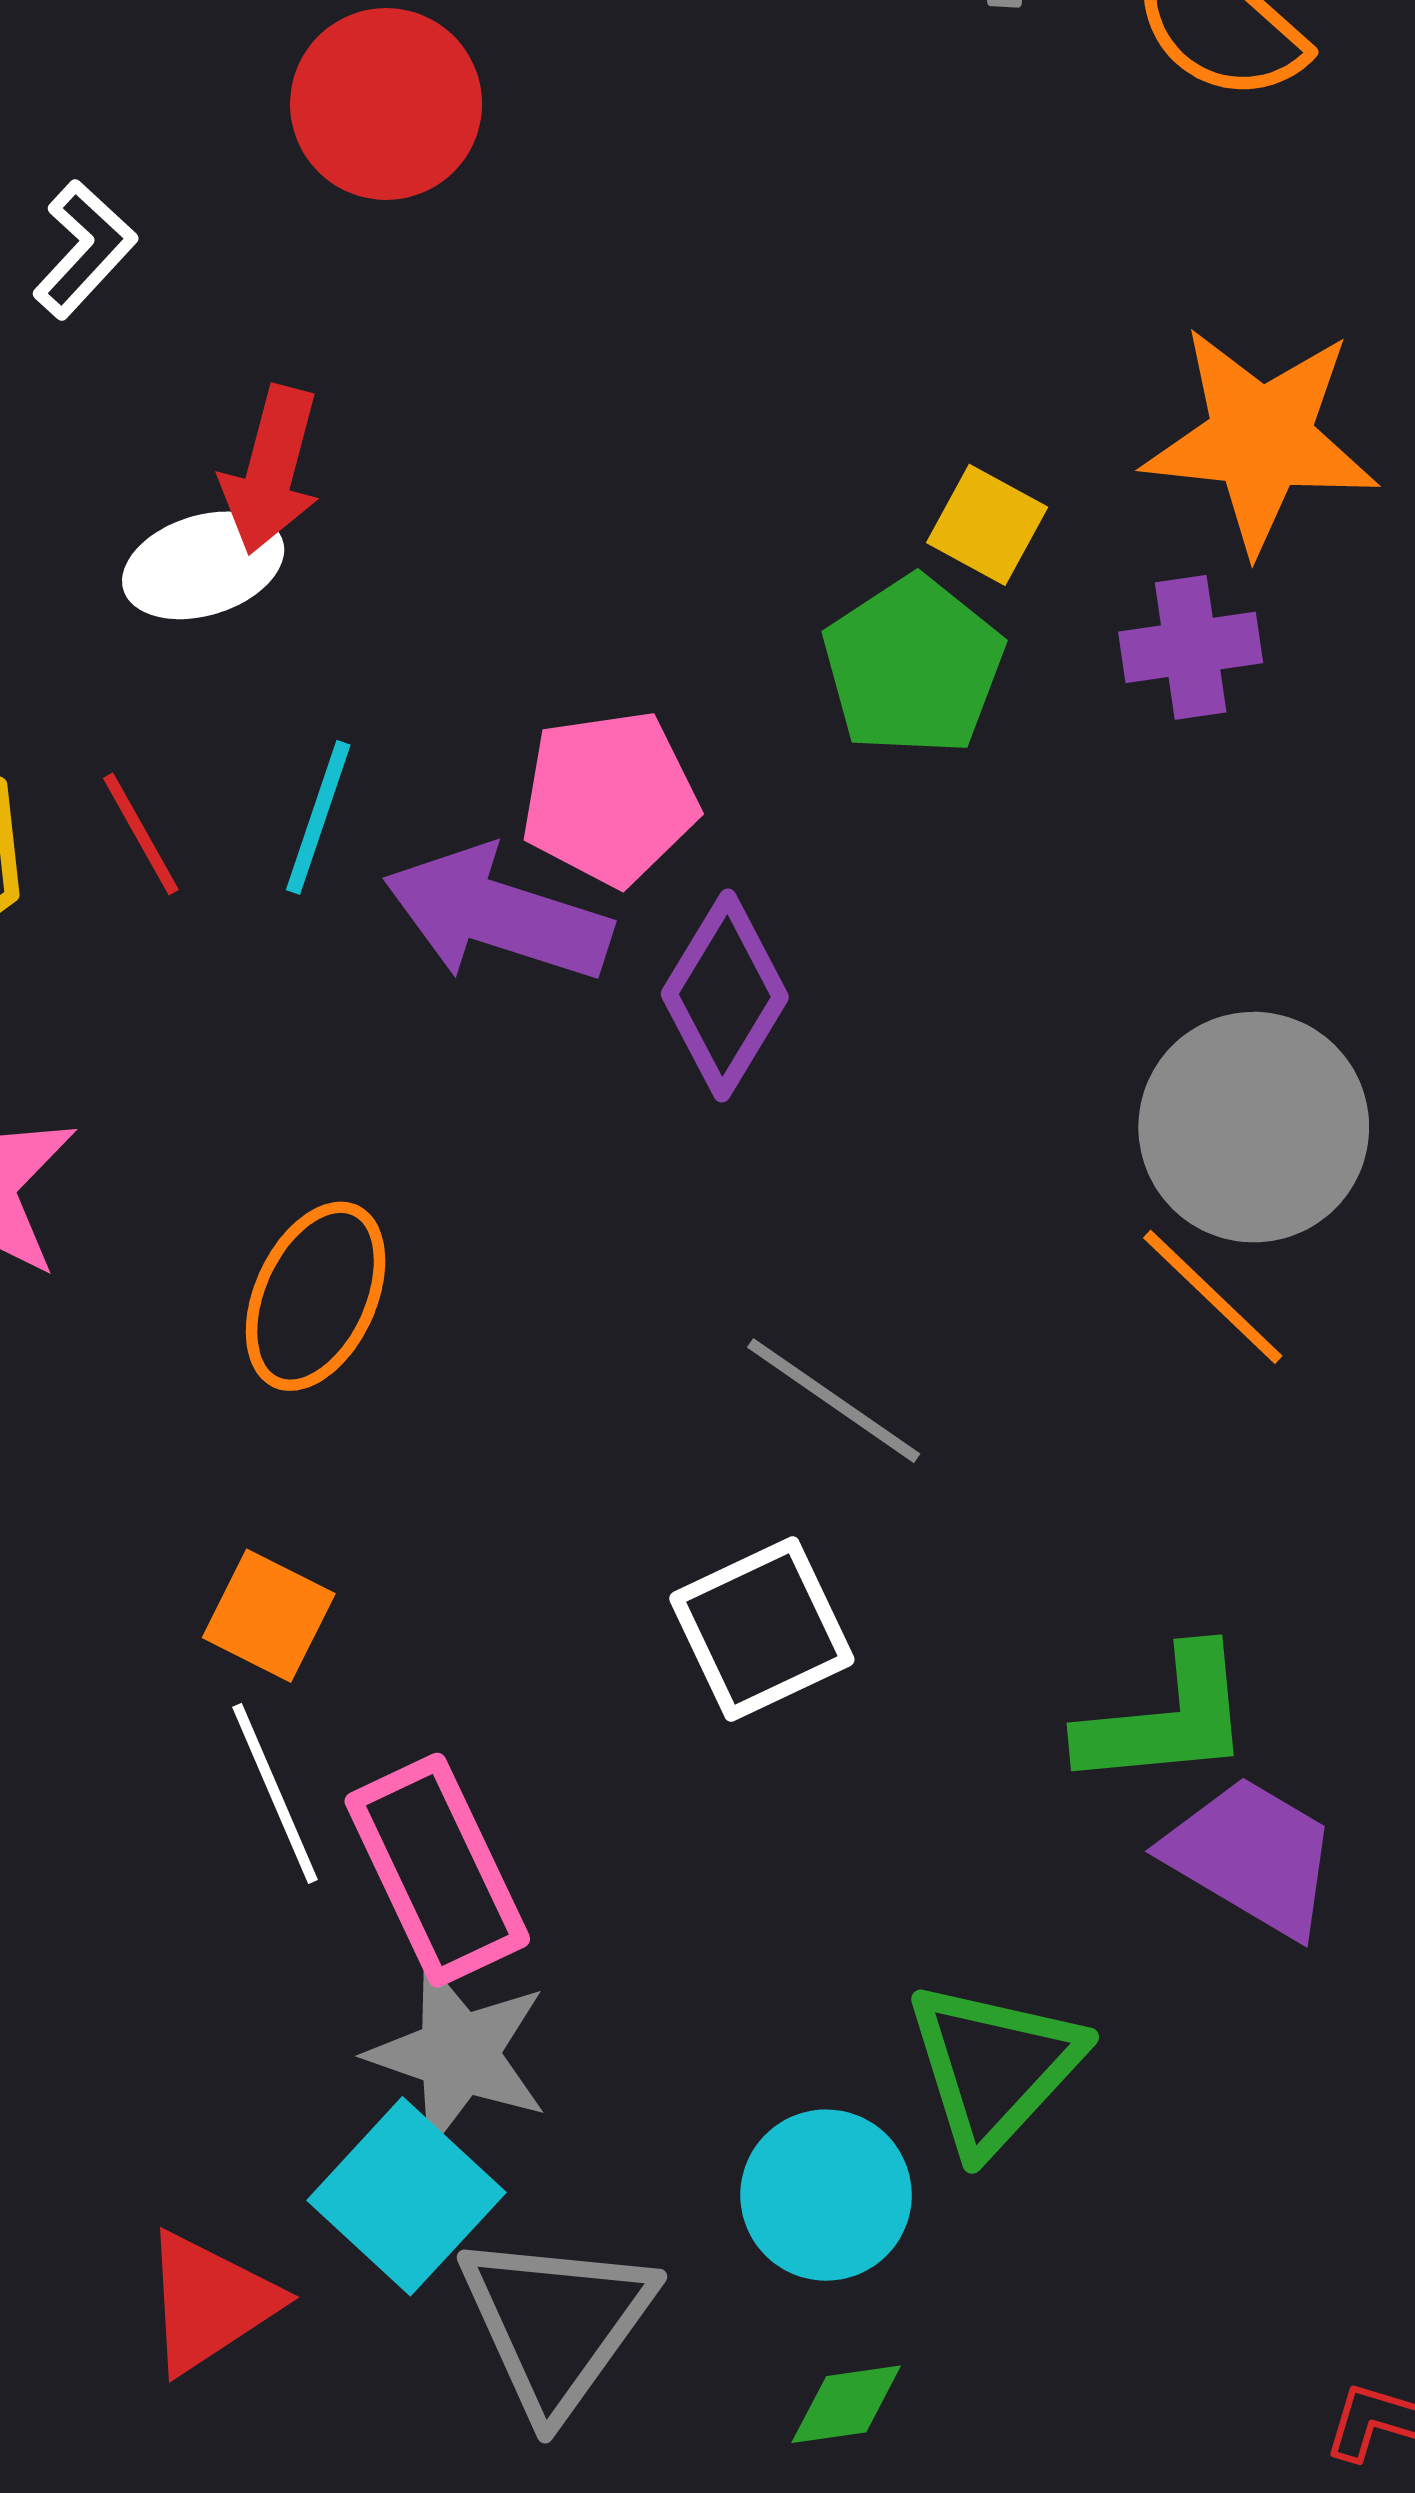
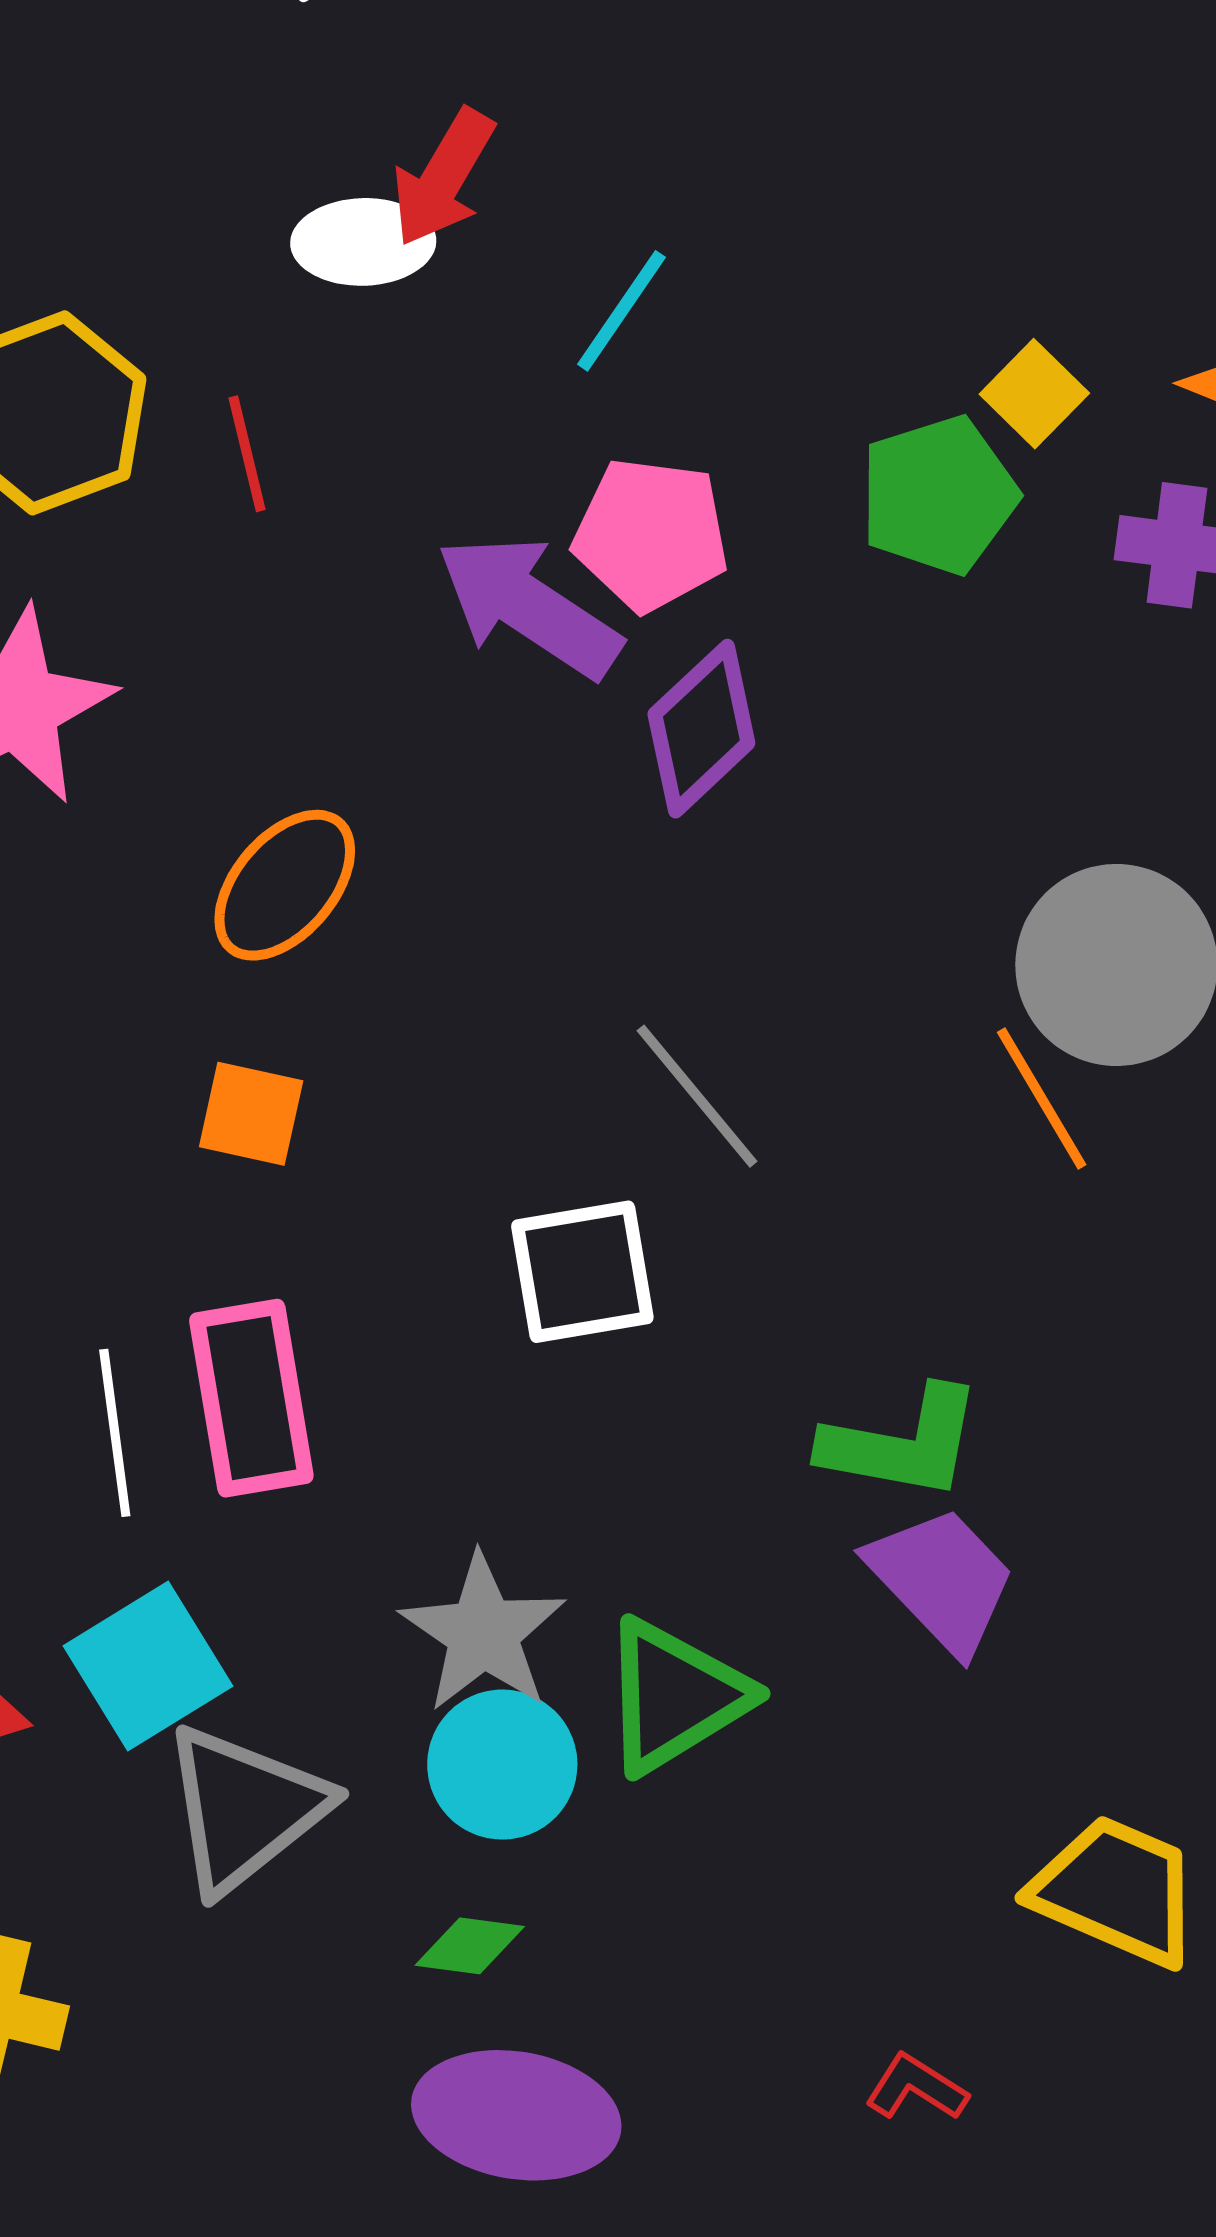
cyan line: (318, 817) -> (622, 311), moved
orange square: (269, 1616) -> (251, 1114), moved, turned -30
white line: (275, 1793) -> (115, 1433), moved
gray star: (458, 2054) -> (483, 1633), moved

